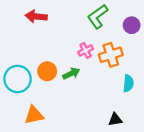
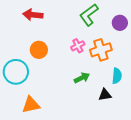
orange circle: (47, 71) -> (39, 50), moved
green arrow: (71, 73) -> (82, 78), moved
black triangle: (115, 120) -> (105, 95), moved

